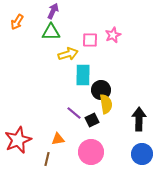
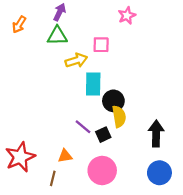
pink star: (113, 35) -> (127, 16), moved

